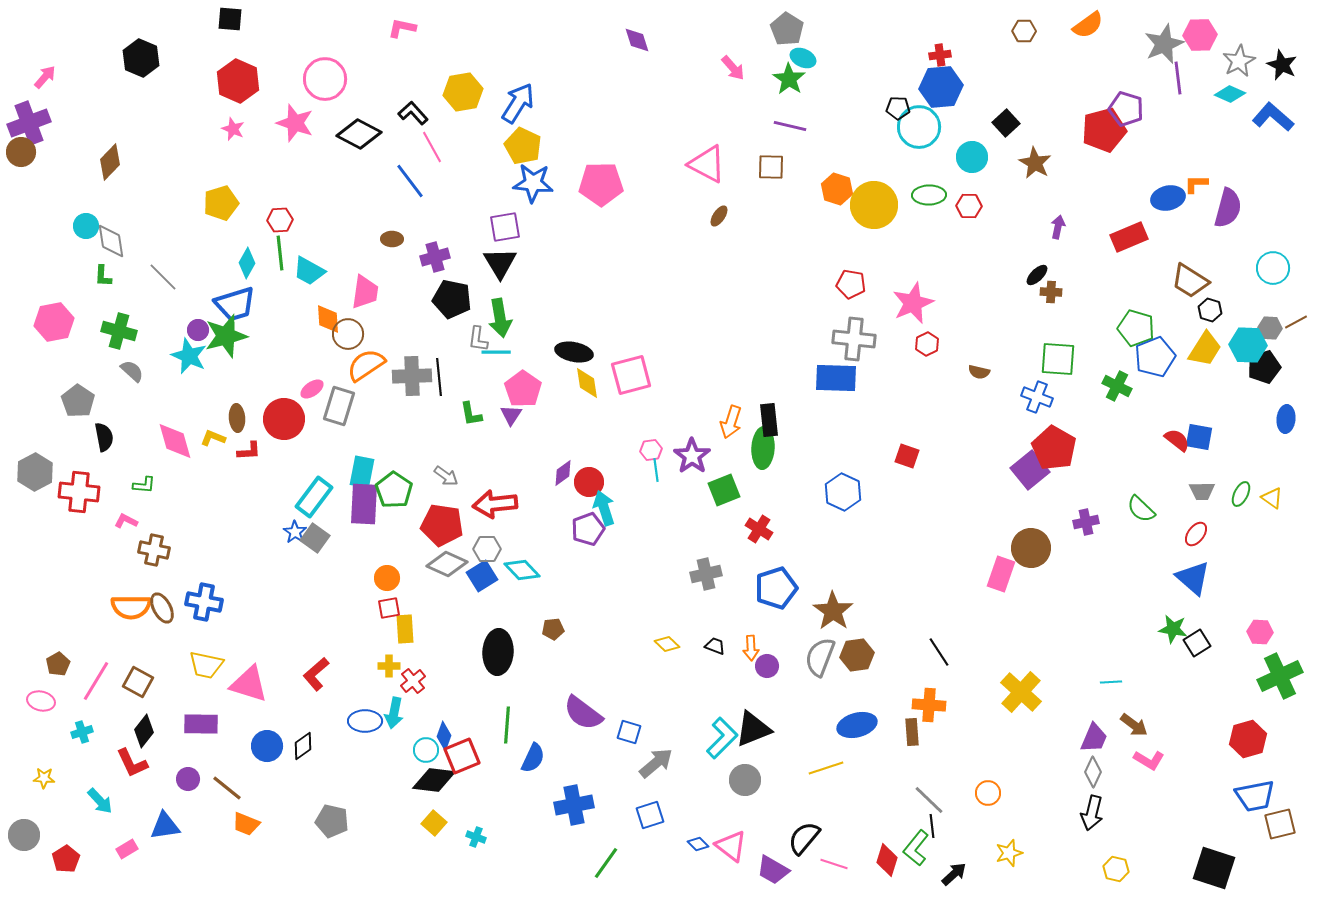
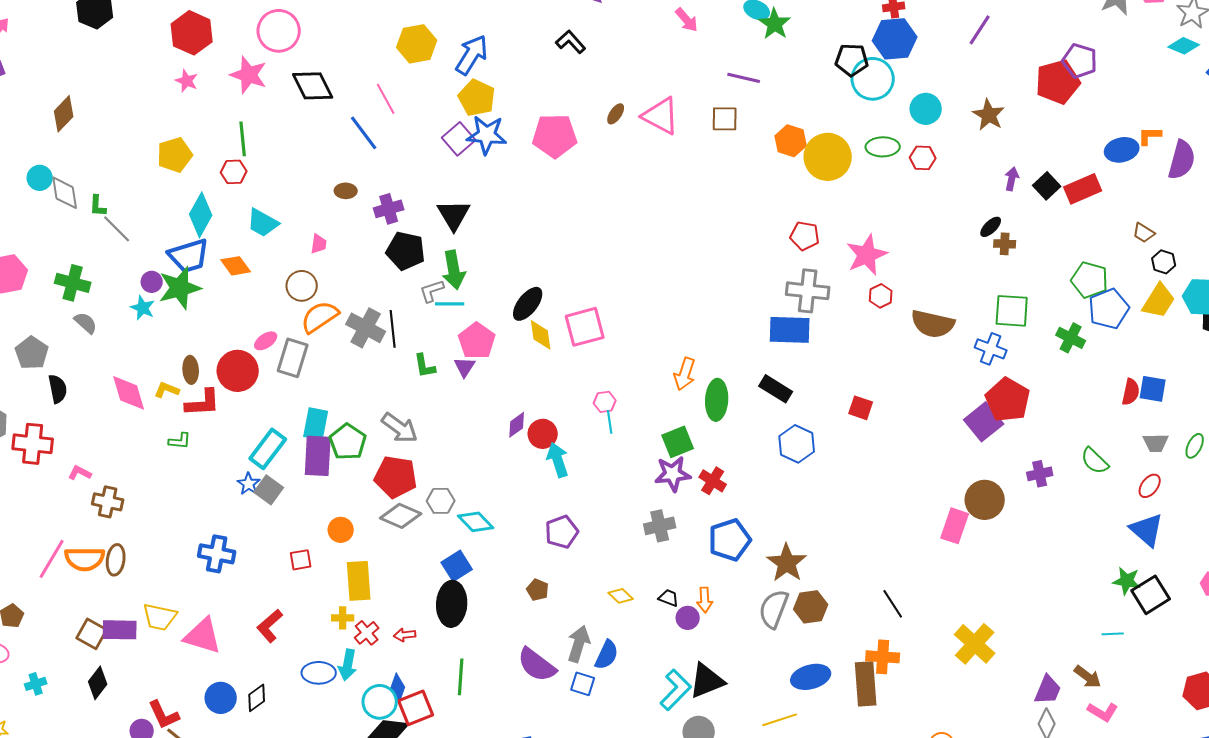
purple line: (1178, 78) -> (980, 30), moved, turned 40
green star: (789, 79) -> (775, 24), moved
black pentagon: (898, 108) -> (852, 60), size x1.4
black L-shape: (413, 113) -> (571, 42), moved
black square: (1006, 123) -> (1047, 186), moved
black diamond: (359, 134) -> (313, 86), turned 36
brown ellipse: (719, 216) -> (616, 114), moved
purple square: (505, 227) -> (459, 139), moved, turned -32
green line: (280, 253) -> (243, 139), moved
cyan diamond: (247, 263) -> (201, 215), size x1.4
green L-shape: (103, 276) -> (98, 206), moved
brown trapezoid: (1190, 281) -> (1144, 233), size x0.6
pink trapezoid: (365, 292) -> (319, 244), size x0.6
orange diamond: (328, 319) -> (236, 266), moved, turned -32
gray L-shape: (478, 339) -> (432, 291), turned 64
black ellipse: (574, 352) -> (528, 304), turned -63
cyan star: (189, 356) -> (143, 308), size x0.7
brown semicircle: (979, 372) -> (933, 324), size x2.0
gray cross: (412, 376) -> (366, 328), turned 30
black rectangle: (769, 420) -> (776, 389), moved, turned -52
red semicircle: (1177, 440) -> (1131, 392), turned 64
red L-shape: (249, 451) -> (203, 403), size x1.5
purple star: (692, 456) -> (673, 474), moved, turned 30
gray arrow: (446, 476) -> (400, 428), size x1.5
green L-shape: (144, 485) -> (180, 441), moved
red arrow: (495, 504) -> (405, 635), moved, size x0.5
purple pentagon: (588, 529) -> (562, 532), moved
blue square: (482, 576) -> (457, 566), moved
blue cross: (204, 602) -> (217, 554), moved
brown ellipse: (162, 608) -> (116, 560), turned 36
red square: (389, 608) -> (301, 560), moved
yellow rectangle: (405, 629) -> (359, 581), size x1.4
brown pentagon: (553, 629) -> (538, 590), moved, turned 30
black square: (1197, 643) -> (1151, 595), size x1.4
purple circle: (767, 666) -> (688, 618), moved
pink line: (96, 681) -> (52, 559), moved
cyan line: (1111, 682) -> (1113, 634), moved
purple rectangle: (201, 724) -> (120, 630), moved
brown rectangle: (912, 732) -> (866, 684), size x1.6
cyan circle: (426, 750) -> (380, 702), size x1.4
blue semicircle: (533, 758) -> (607, 655), moved
red L-shape: (132, 763) -> (164, 715), moved
gray arrow: (656, 763) -> (579, 644), moved, turned -33

